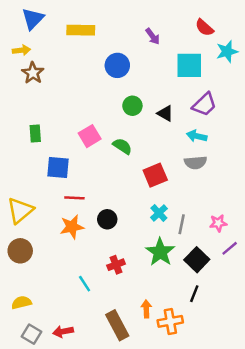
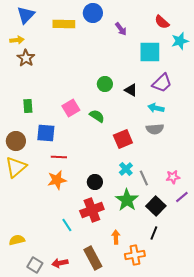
blue circle: (117, 65) -> (93, 13), moved
black circle: (107, 219) -> (95, 182), moved
gray line: (182, 224) -> (144, 178), turned -35
brown circle: (20, 251) -> (16, 141), moved
red cross: (116, 265) -> (92, 210), size x1.6
orange arrow: (146, 309) -> (116, 237), moved
red arrow: (63, 332) -> (60, 263), moved
gray square: (32, 334) -> (35, 265), moved

